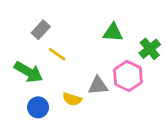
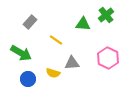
green cross: (150, 49) -> (106, 15), moved
yellow line: (57, 54) -> (56, 40), moved
pink hexagon: (128, 76) -> (108, 58), moved

